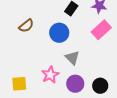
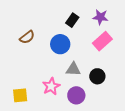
gray triangle: (72, 58) -> (73, 69), turned -42
black circle: (100, 86) -> (97, 76), moved

